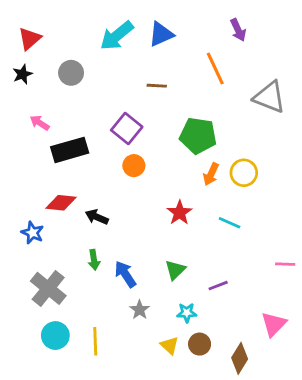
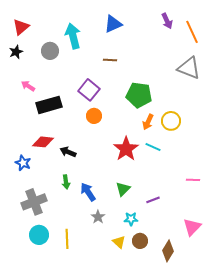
cyan arrow: (117, 36) -> (73, 36), moved, turned 115
orange line: (215, 69) -> (192, 32), moved
red star: (180, 213) -> (126, 149), size x1.4
cyan line: (230, 223) -> (153, 147), moved
pink line: (285, 264) -> (193, 180), moved
gray cross: (48, 288) -> (34, 202), turned 30

